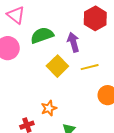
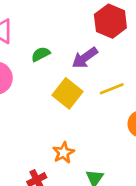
green semicircle: (42, 35) -> (41, 54), size x0.6
purple arrow: (73, 42) -> (85, 58), turned -102

